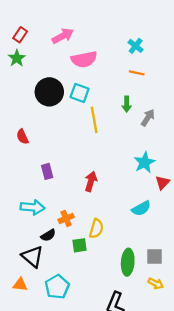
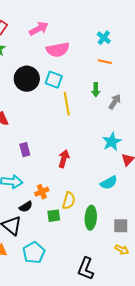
green ellipse: (128, 262) -> (91, 218), moved

